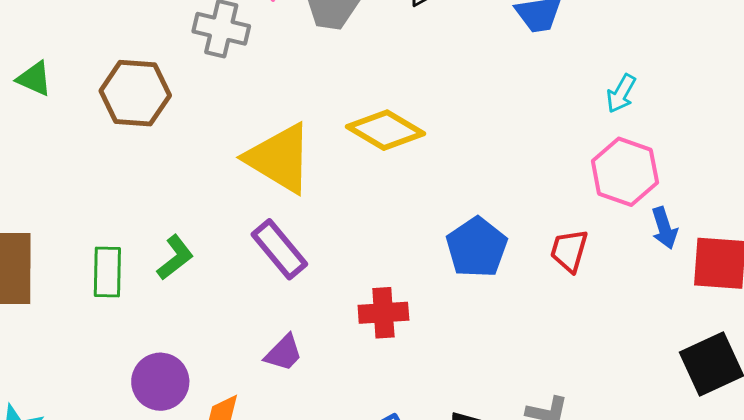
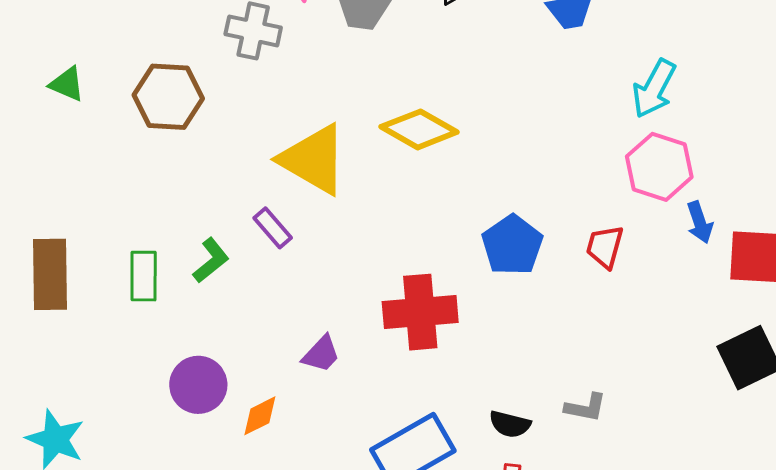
cyan arrow: (621, 93) -> (654, 89), size x1.5
purple rectangle: (279, 249) -> (273, 228), moved, size x0.7
red cross: (383, 313) -> (420, 312), size x1.5

